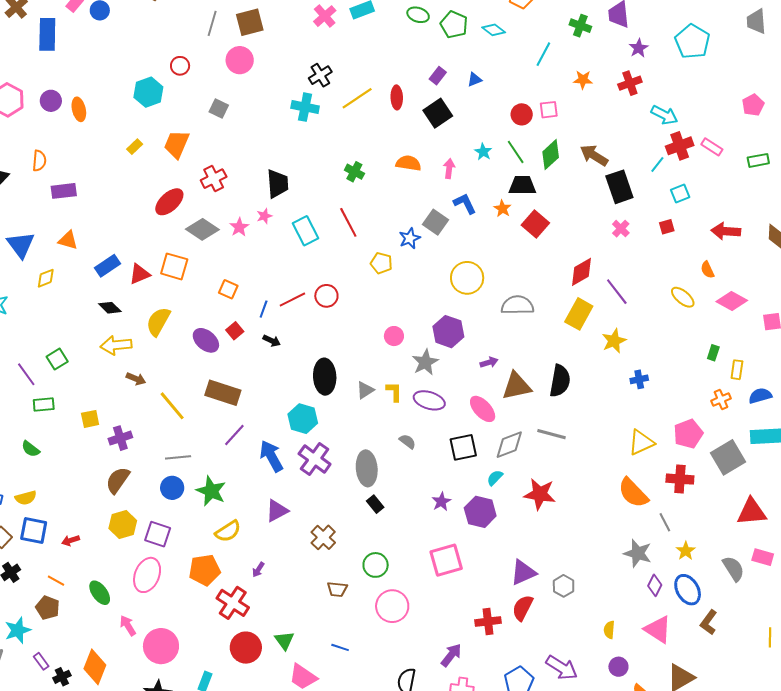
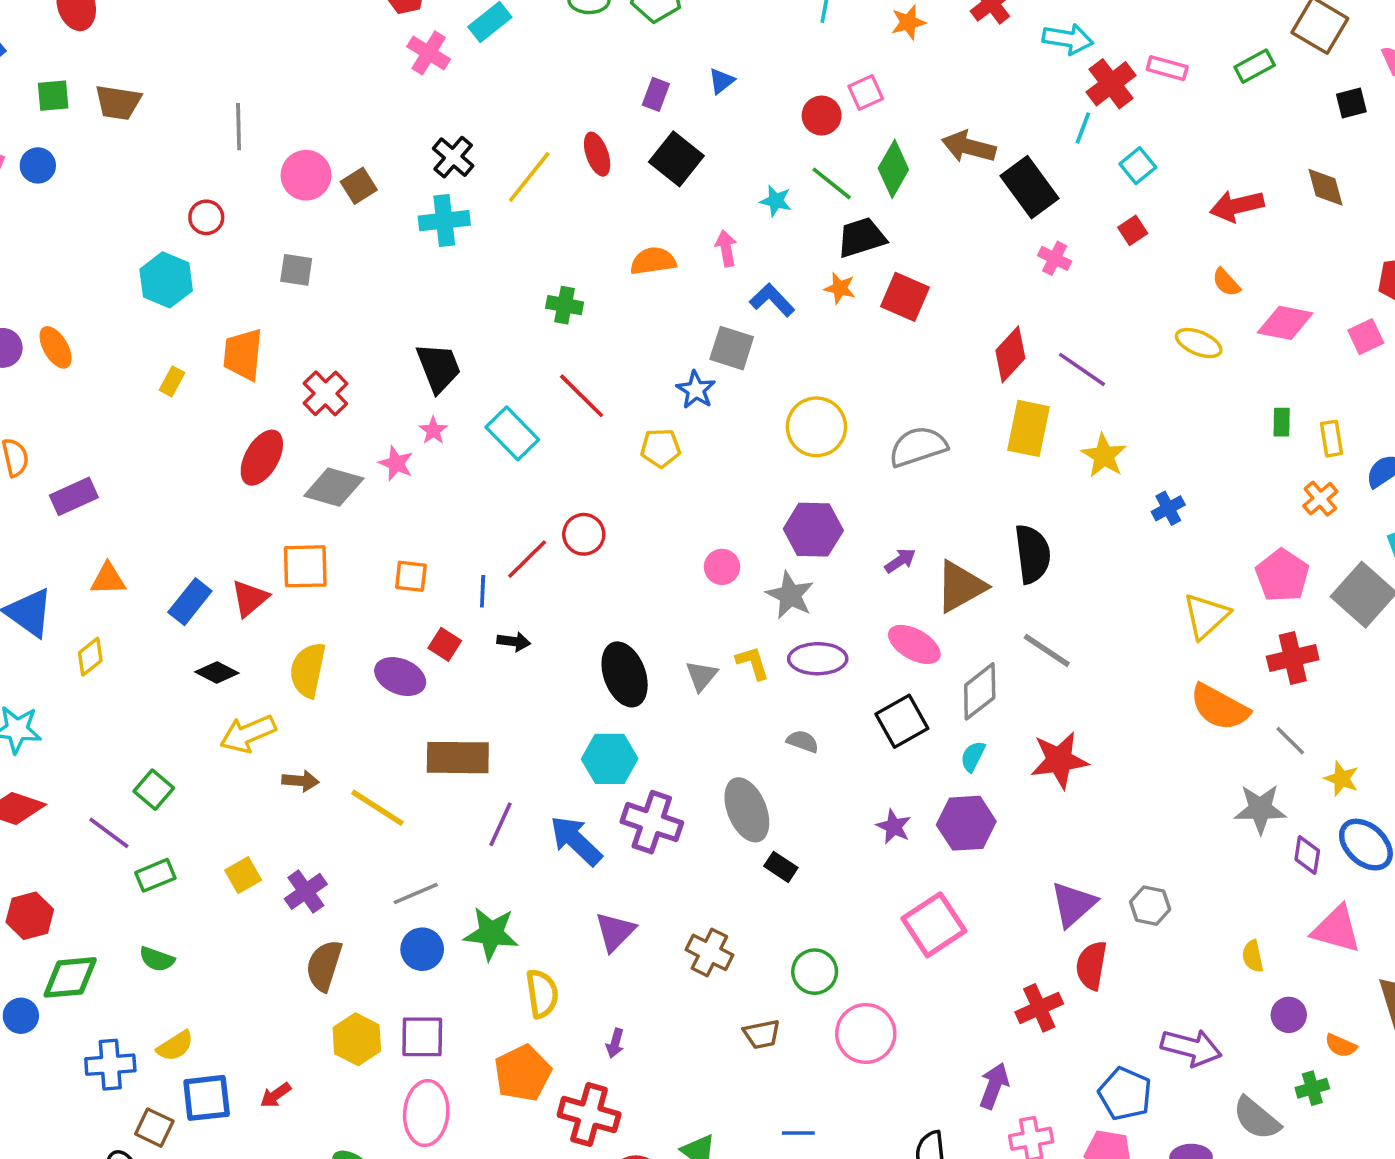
brown square: (250, 22) -> (359, 186), moved, size x0.7
gray line: (551, 434) -> (1047, 650), turned 36
yellow semicircle: (228, 531) -> (542, 994), turned -48

